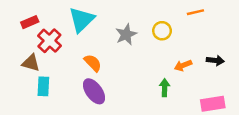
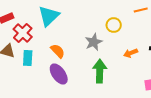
gray star: (126, 34) -> (94, 42), moved
cyan rectangle: (43, 86) -> (28, 58), moved
green arrow: (164, 88) -> (100, 71), moved, size x1.6

